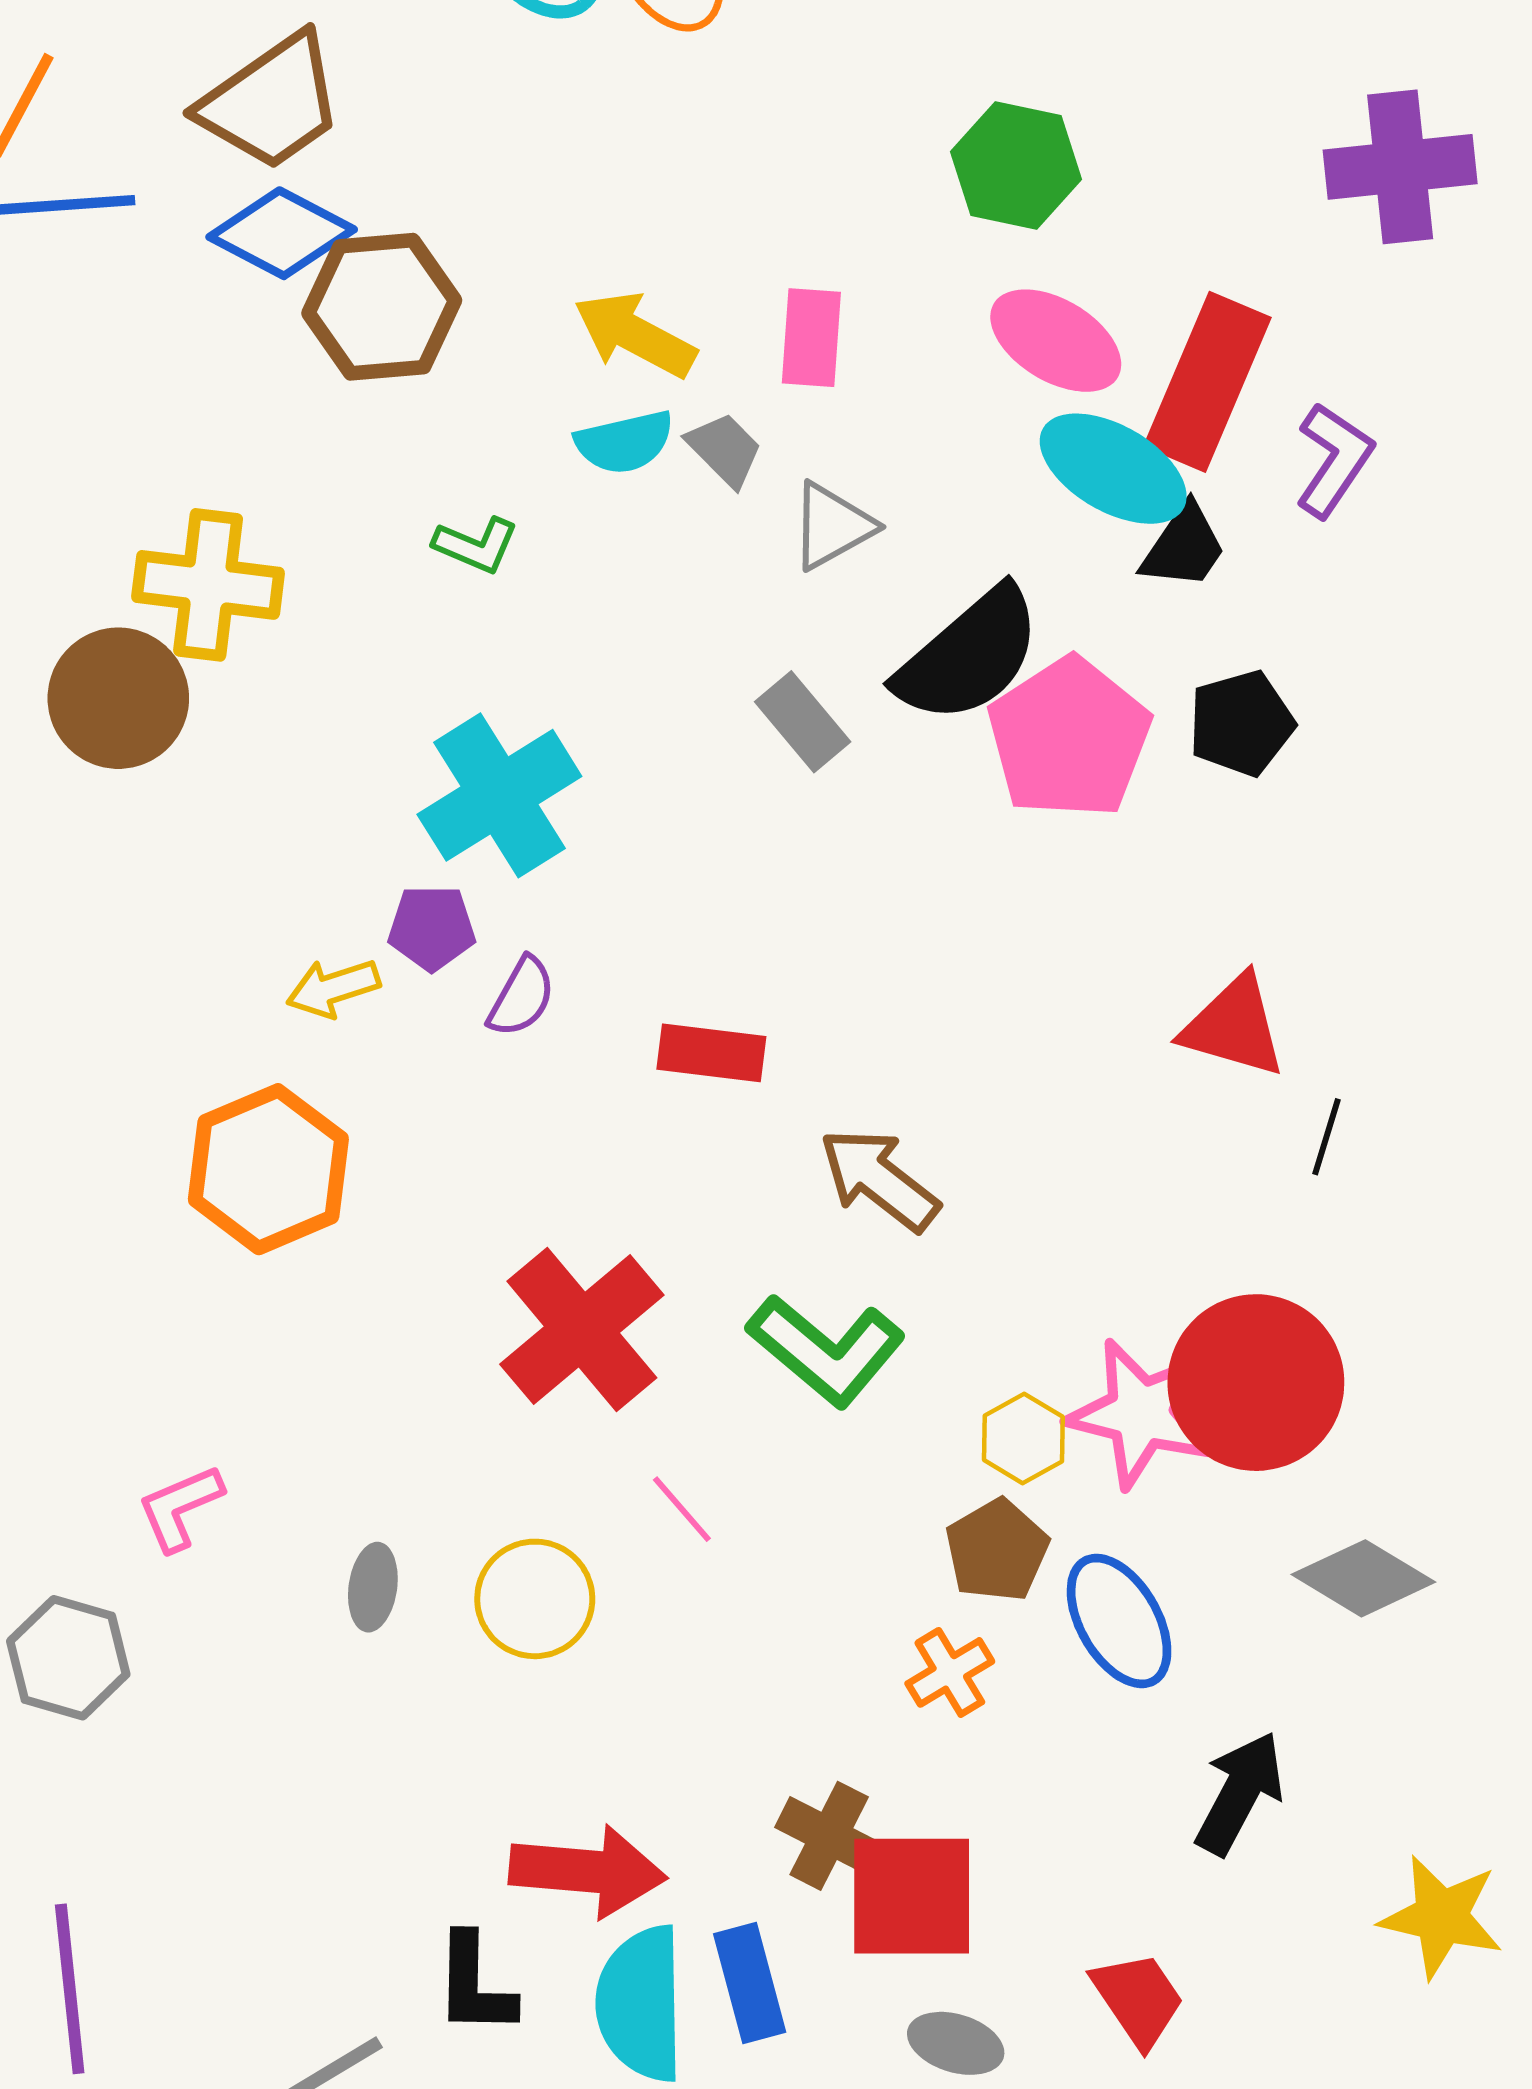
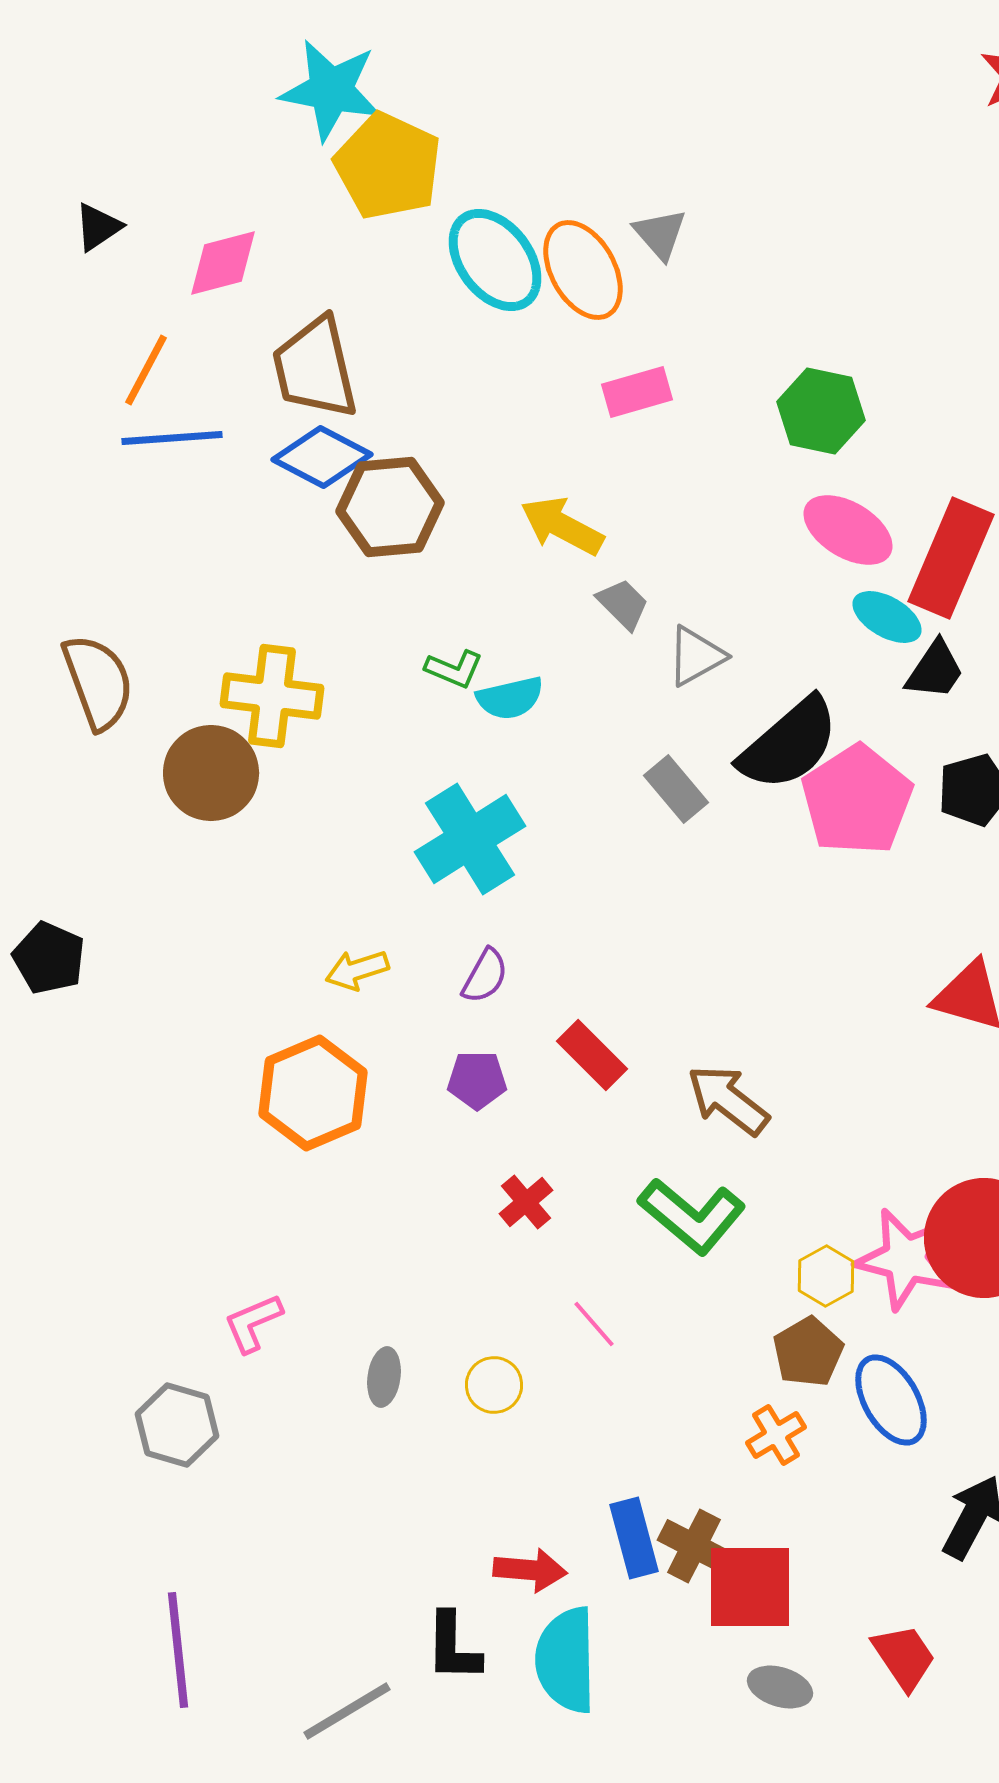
brown trapezoid: (271, 102) -> (315, 368), turned 112
pink rectangle: (811, 338) -> (637, 392), moved, turned 70
cyan semicircle: (625, 442) -> (510, 698), moved
cyan ellipse: (1113, 469) -> (887, 617), size x0.7
purple pentagon: (432, 928) -> (477, 1080), moved
red rectangle: (711, 1053) -> (592, 1055), moved, turned 38
red cross: (582, 1330) -> (526, 1202), size x0.5
yellow circle: (535, 1599) -> (494, 1385), size x0.7
red arrow: (588, 1871) -> (530, 1570), size x0.7
blue rectangle: (750, 1983) -> (634, 1538), moved

